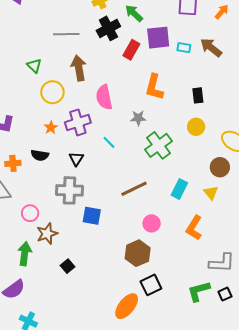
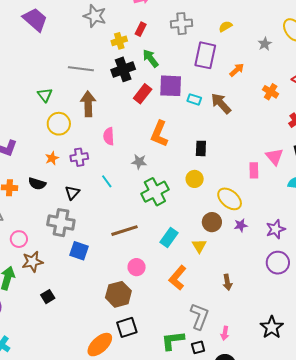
pink semicircle: (104, 97) -> (109, 136), size x0.7
purple cross: (78, 122) -> (79, 157), size x0.7
gray L-shape: (222, 263) -> (199, 316), turned -80

